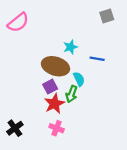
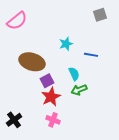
brown ellipse: (55, 66) -> (32, 62), moved
green arrow: (72, 94) -> (79, 90), moved, turned 49

